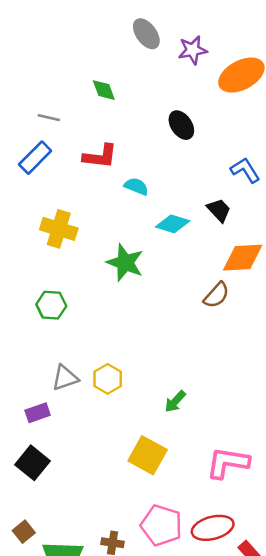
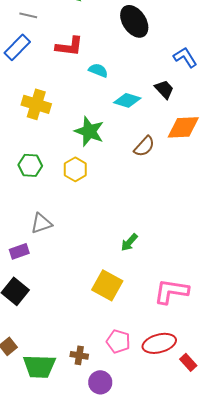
black ellipse: (181, 125) -> (134, 21), size x1.4
brown semicircle: (216, 295) -> (144, 146), moved
yellow hexagon: (108, 379) -> (75, 169), moved
pink pentagon: (161, 525) -> (118, 341), size x0.7

